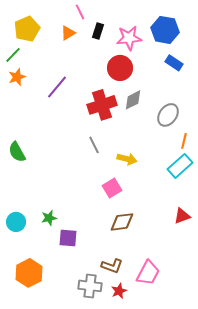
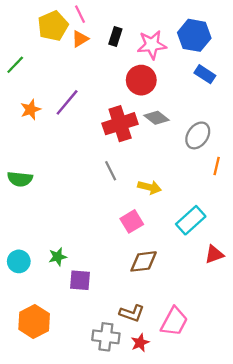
pink line: (80, 12) -> (80, 14), moved
yellow pentagon: (27, 29) -> (53, 26), moved
orange star: (17, 77) -> (31, 110), moved
gray diamond: (133, 100) -> (157, 118), turned 65
green semicircle: (17, 152) -> (20, 179), turned -55
cyan rectangle: (180, 166) -> (191, 220), moved

